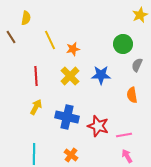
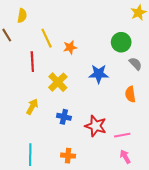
gray semicircle: (137, 65) -> (135, 64), turned 112
red line: (36, 76) -> (32, 62), moved
yellow cross: (70, 76) -> (58, 82), moved
blue cross: (67, 117) -> (64, 117), size x0.6
orange cross: (71, 155) -> (68, 156), turned -32

